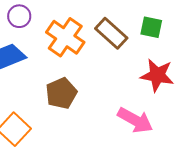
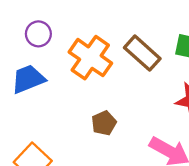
brown pentagon: (61, 93) -> (104, 123), moved, size x0.7

